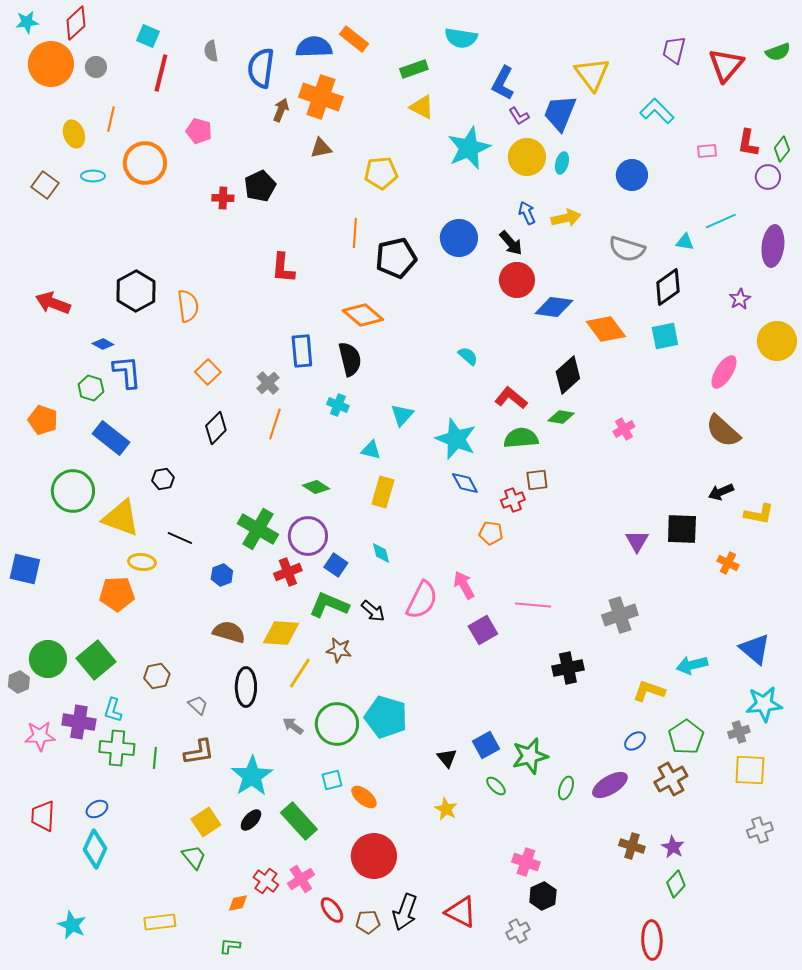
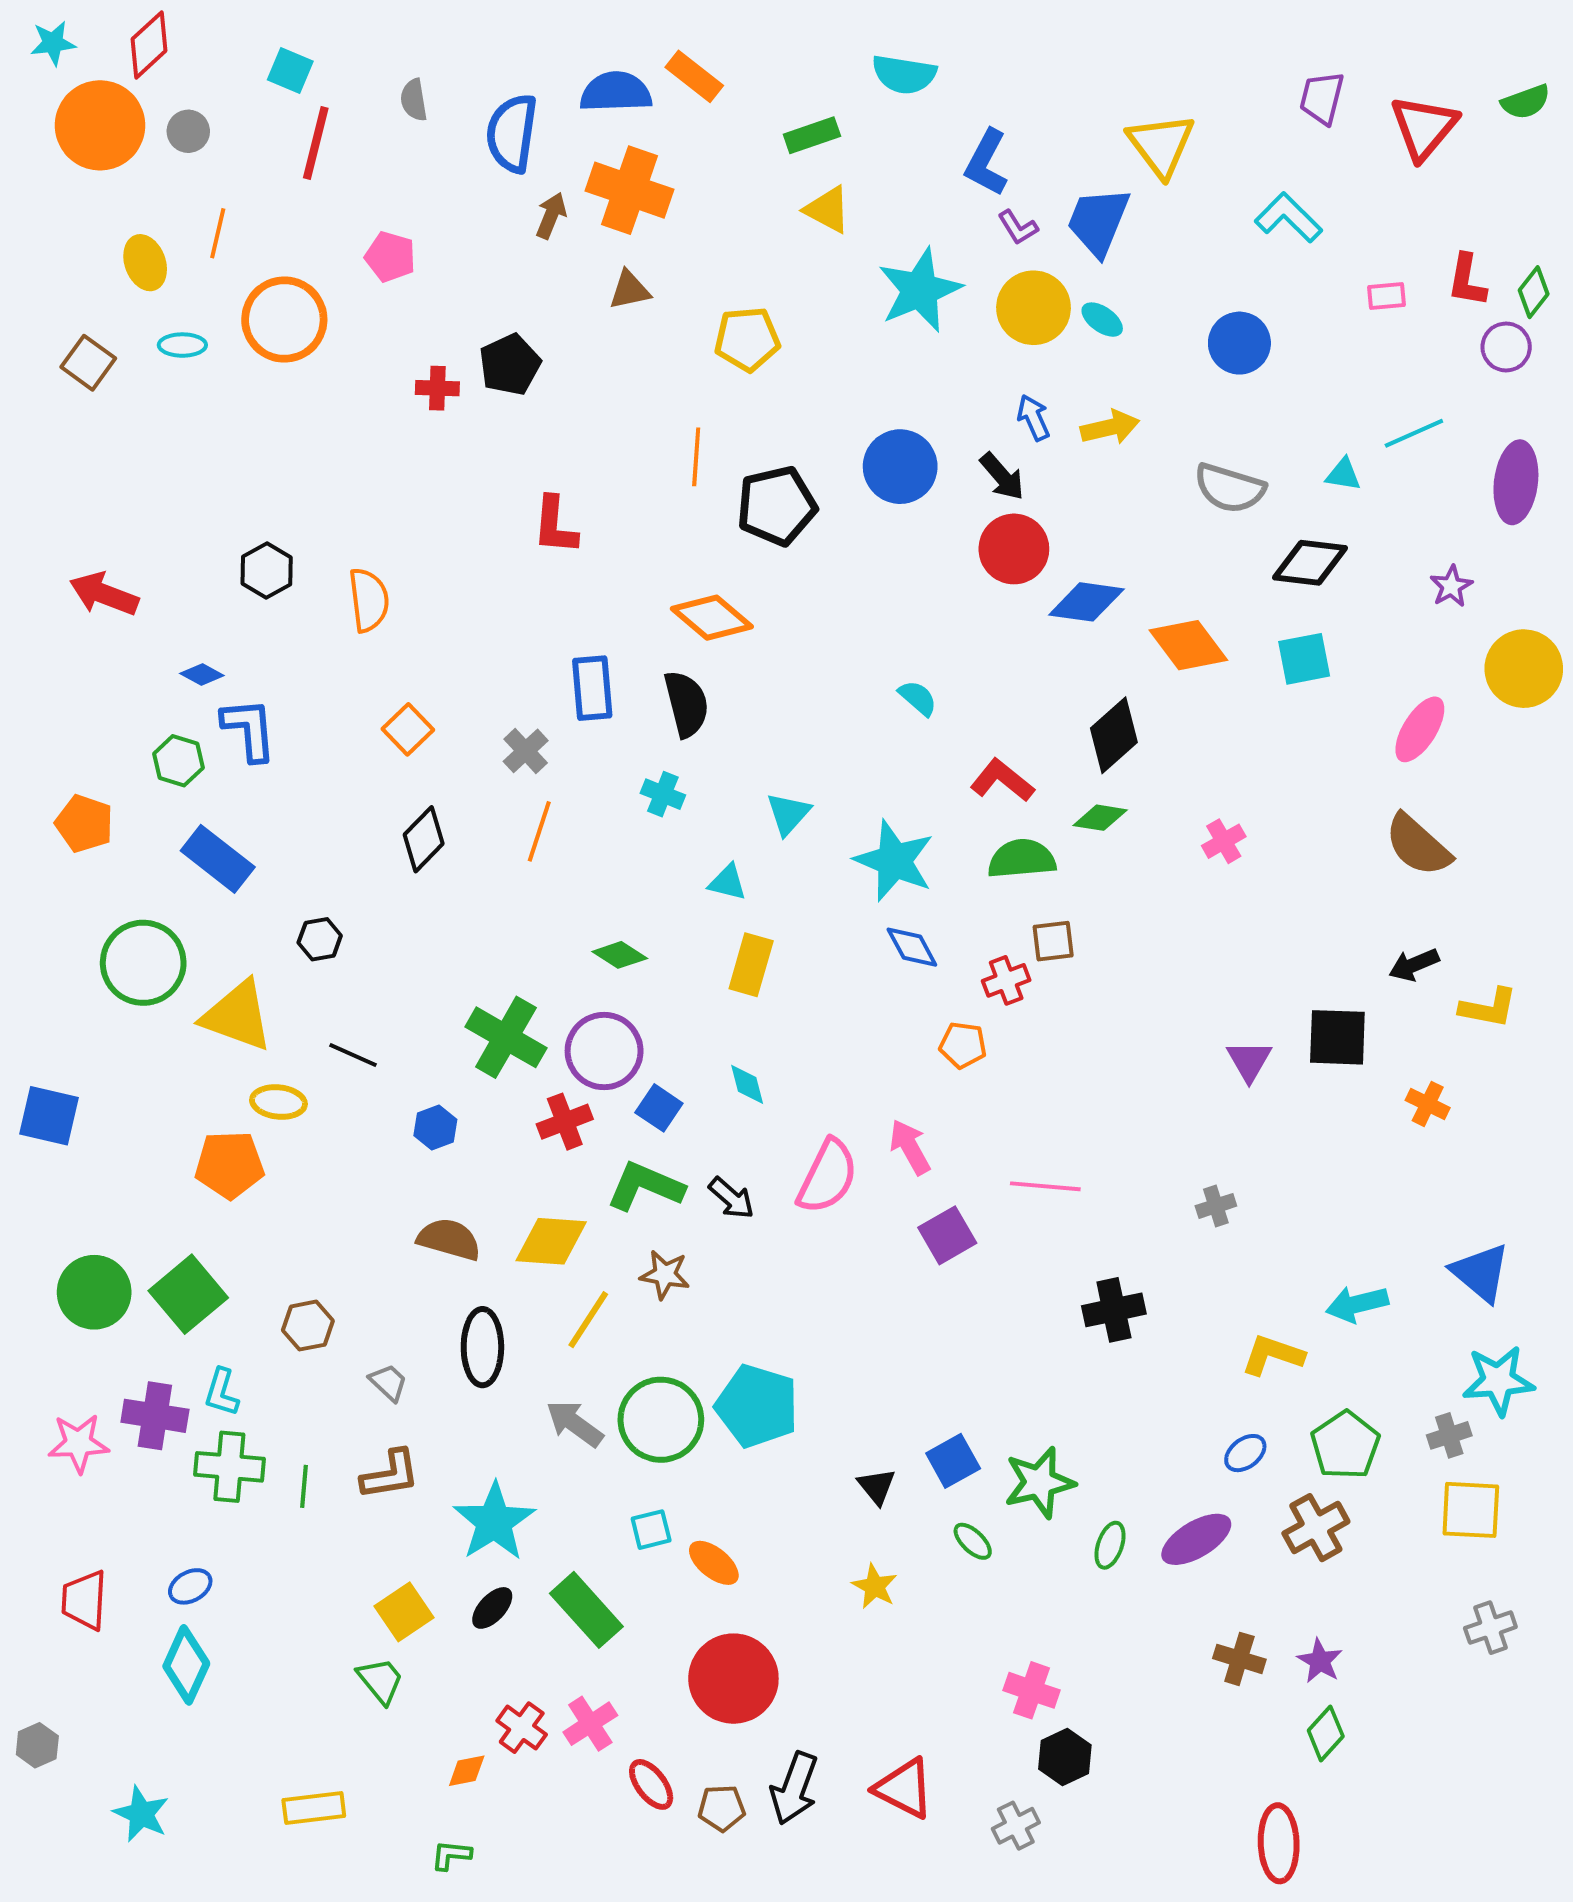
cyan ellipse: (562, 163) -> (1102, 320), turned -70
black diamond: (668, 287) -> (1310, 563), turned 42
black hexagon: (136, 291) -> (267, 571), size x0.7
gray cross: (620, 615) -> (1216, 1206), size x0.6
gray hexagon: (19, 682) -> (37, 1745), moved
gray arrow: (293, 726) -> (575, 1424), size x1.4

